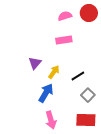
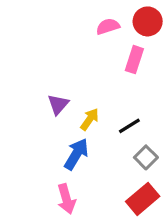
pink rectangle: (64, 40) -> (134, 60), moved, turned -63
pink arrow: (51, 120) -> (66, 199), moved
red rectangle: (86, 120) -> (143, 199), turned -42

